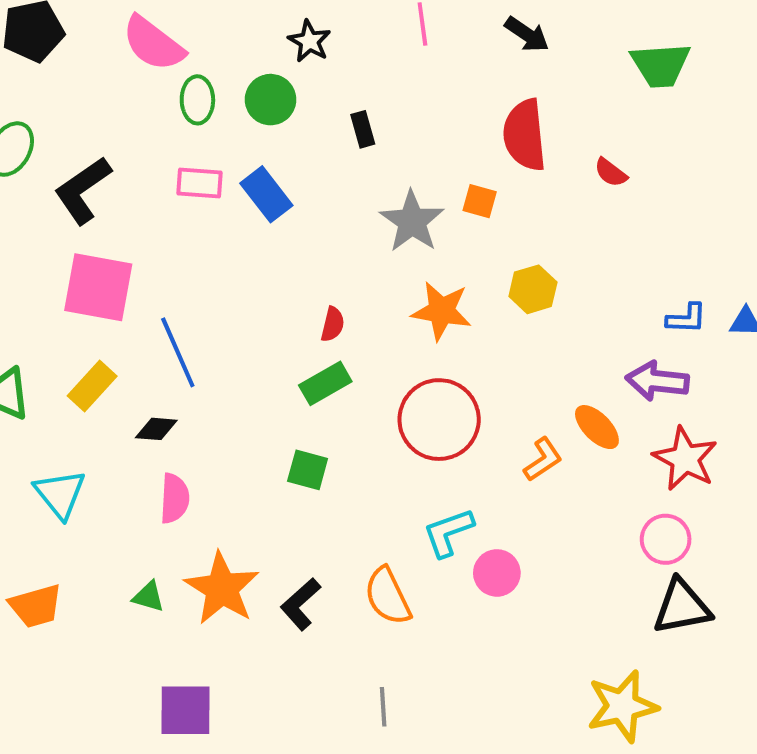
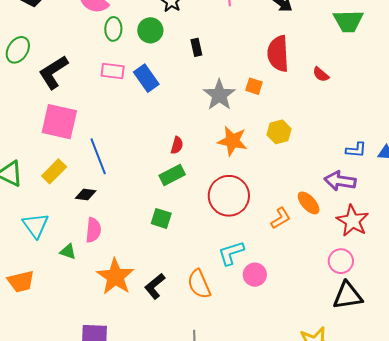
green triangle: (149, 597) -> (68, 251), moved

